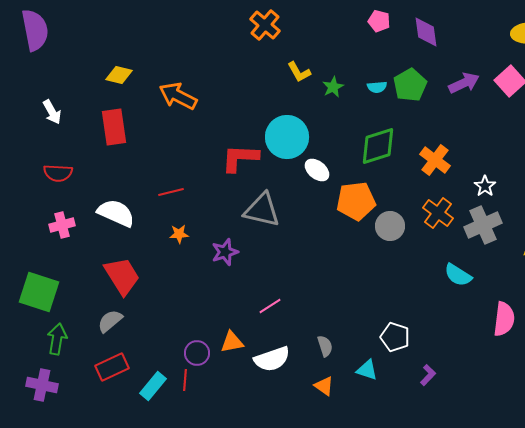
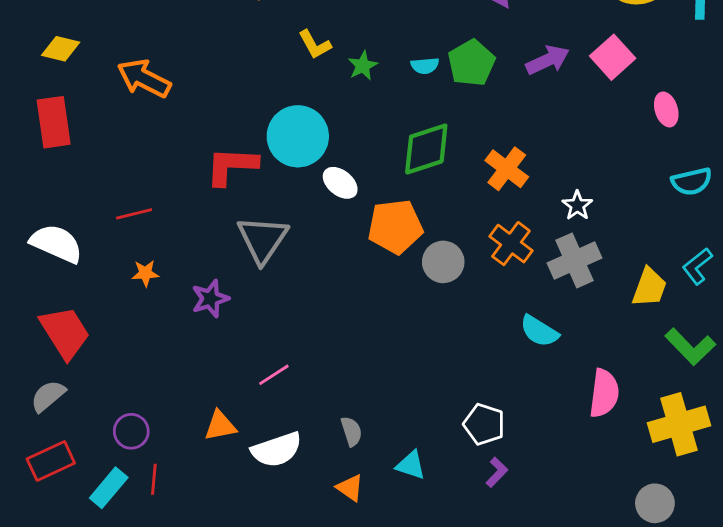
gray triangle: (262, 210) -> (263, 239), turned 51
white pentagon: (395, 337) -> (484, 424), moved
purple circle: (197, 353) -> (131, 431), moved

